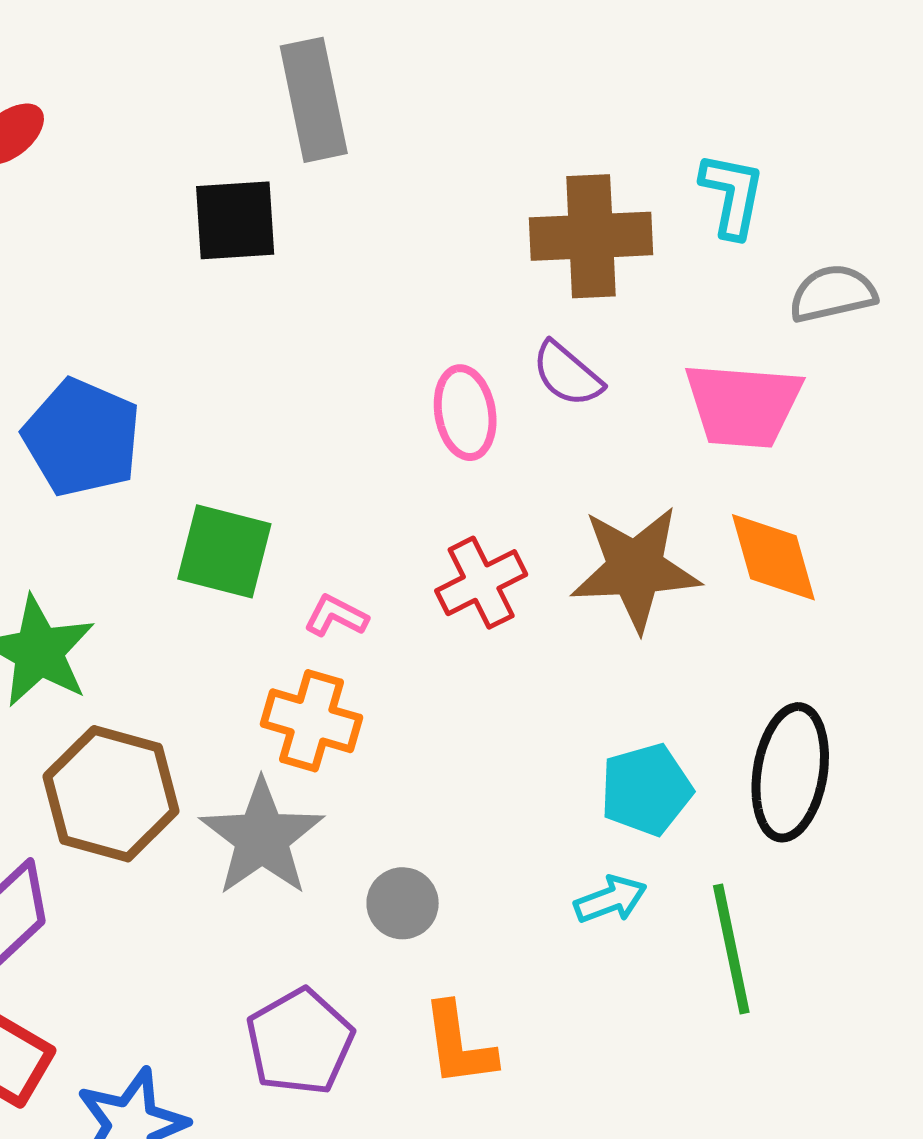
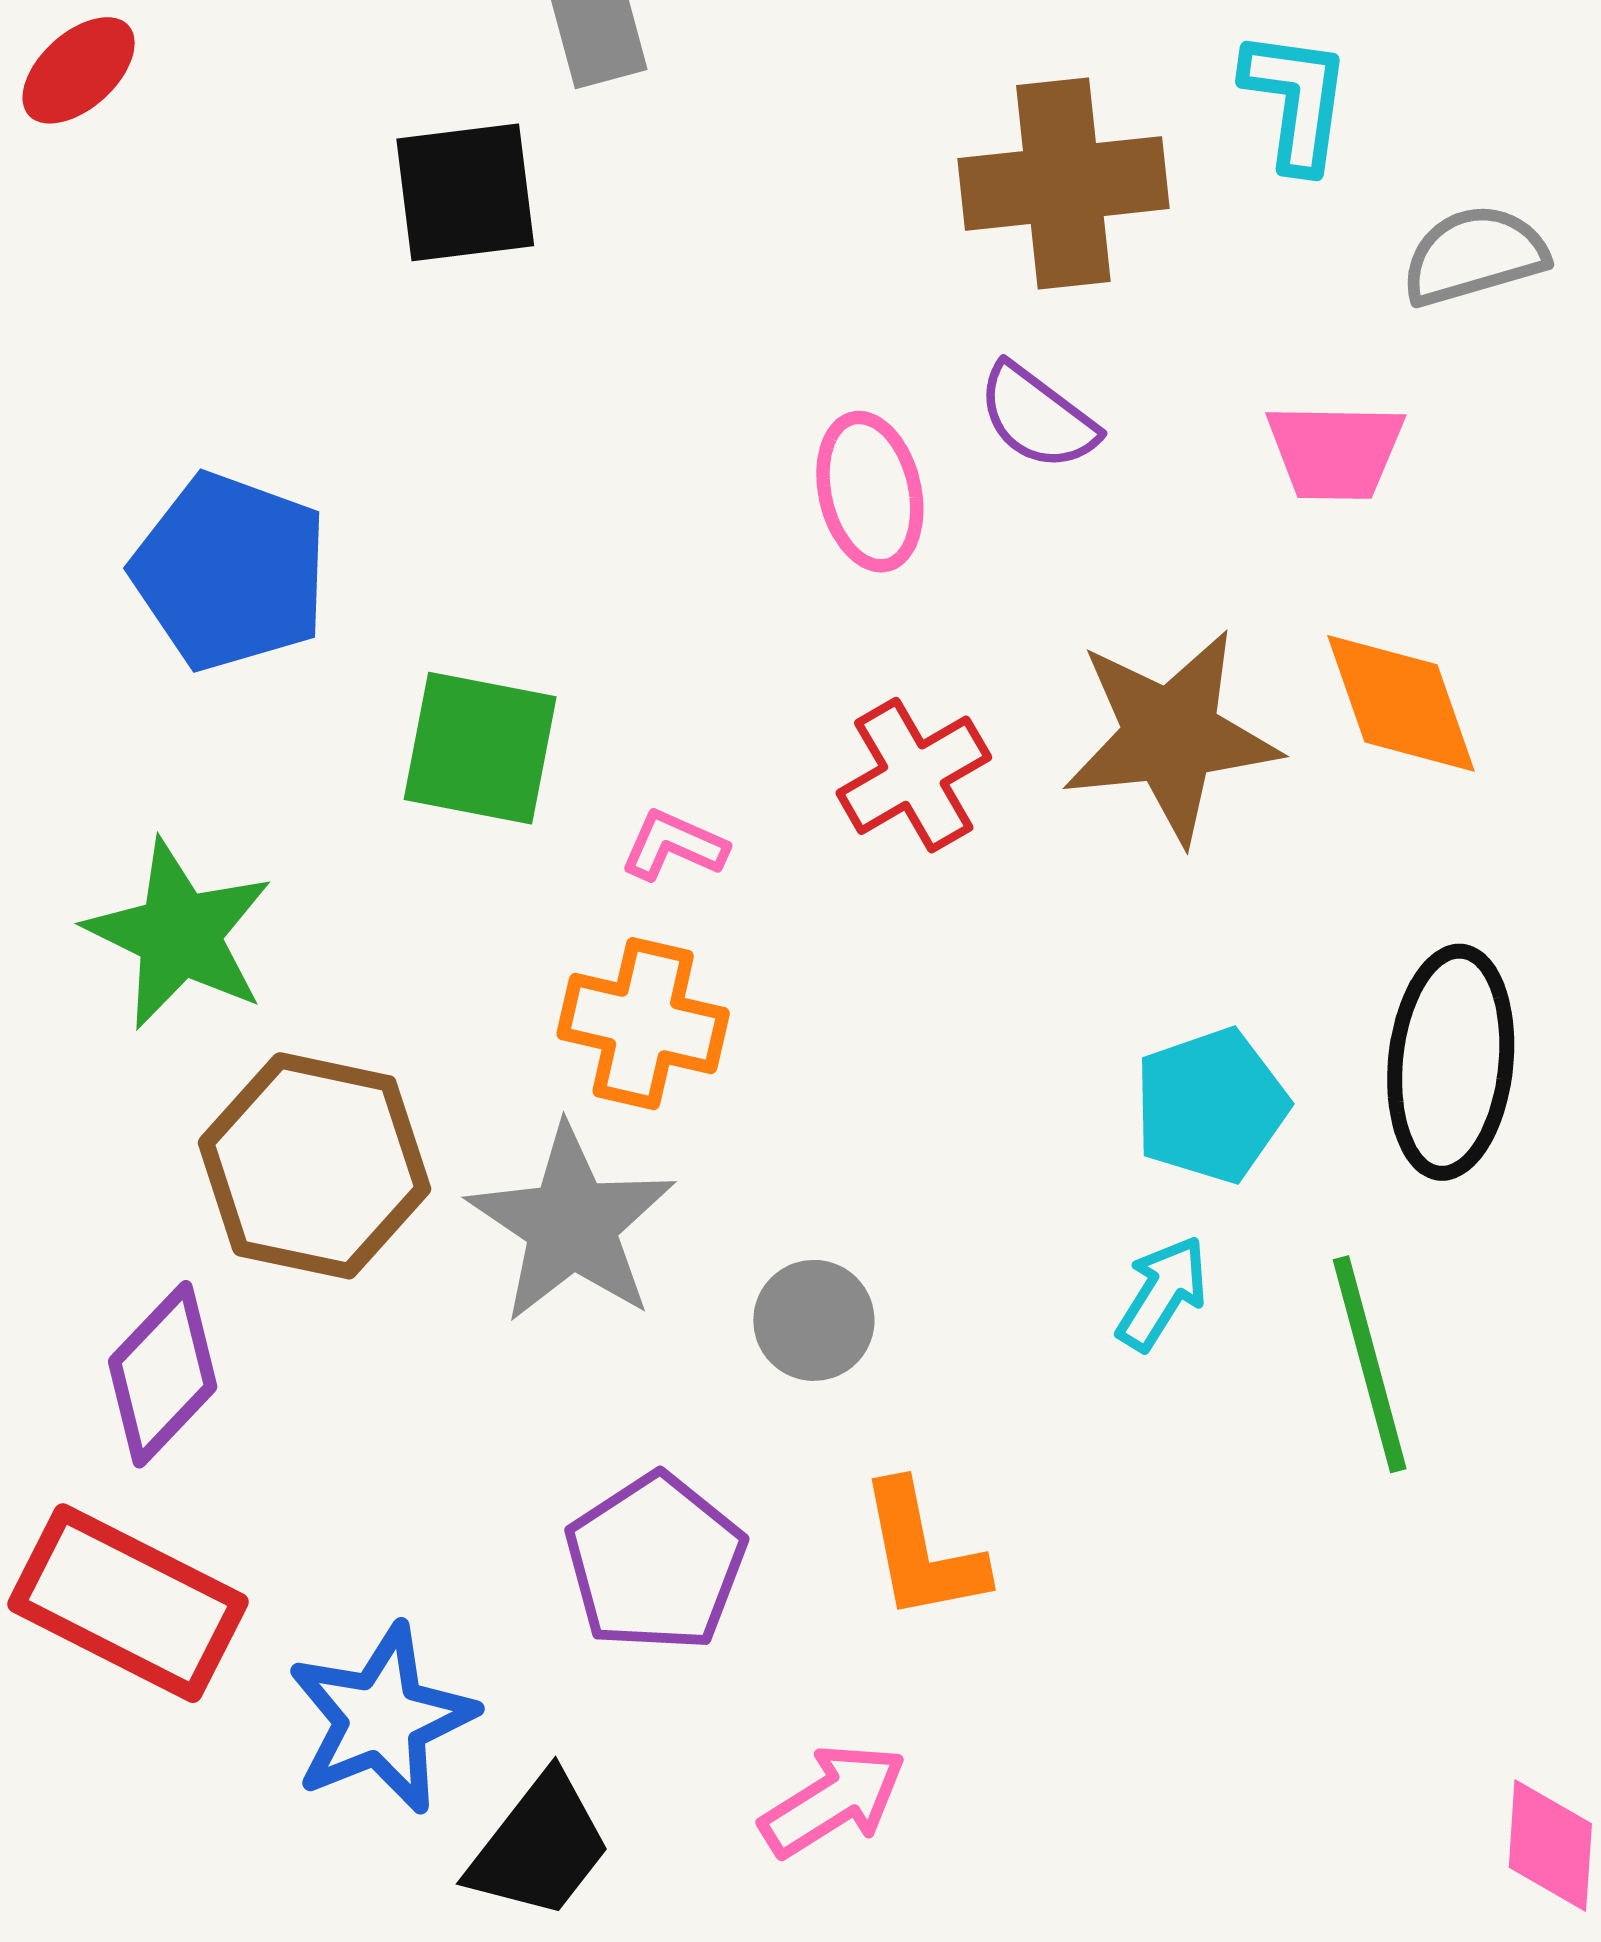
pink trapezoid: (743, 405) -> (1335, 451), size x0.7
cyan arrow: (611, 899) -> (1162, 1293), turned -34

